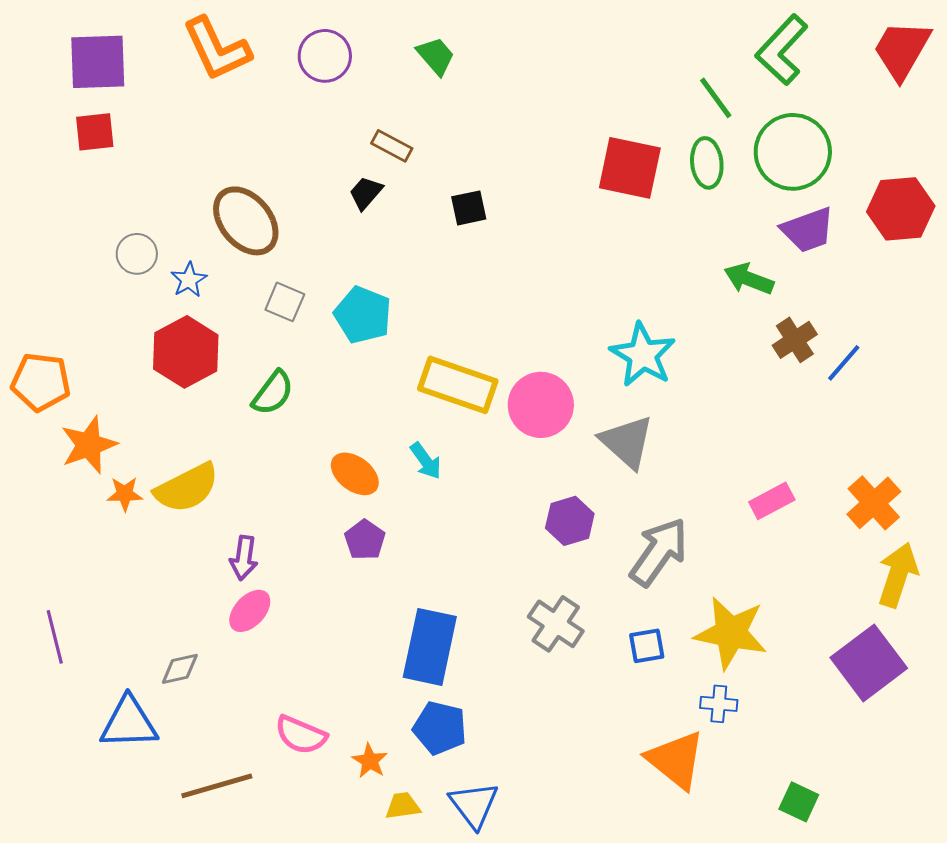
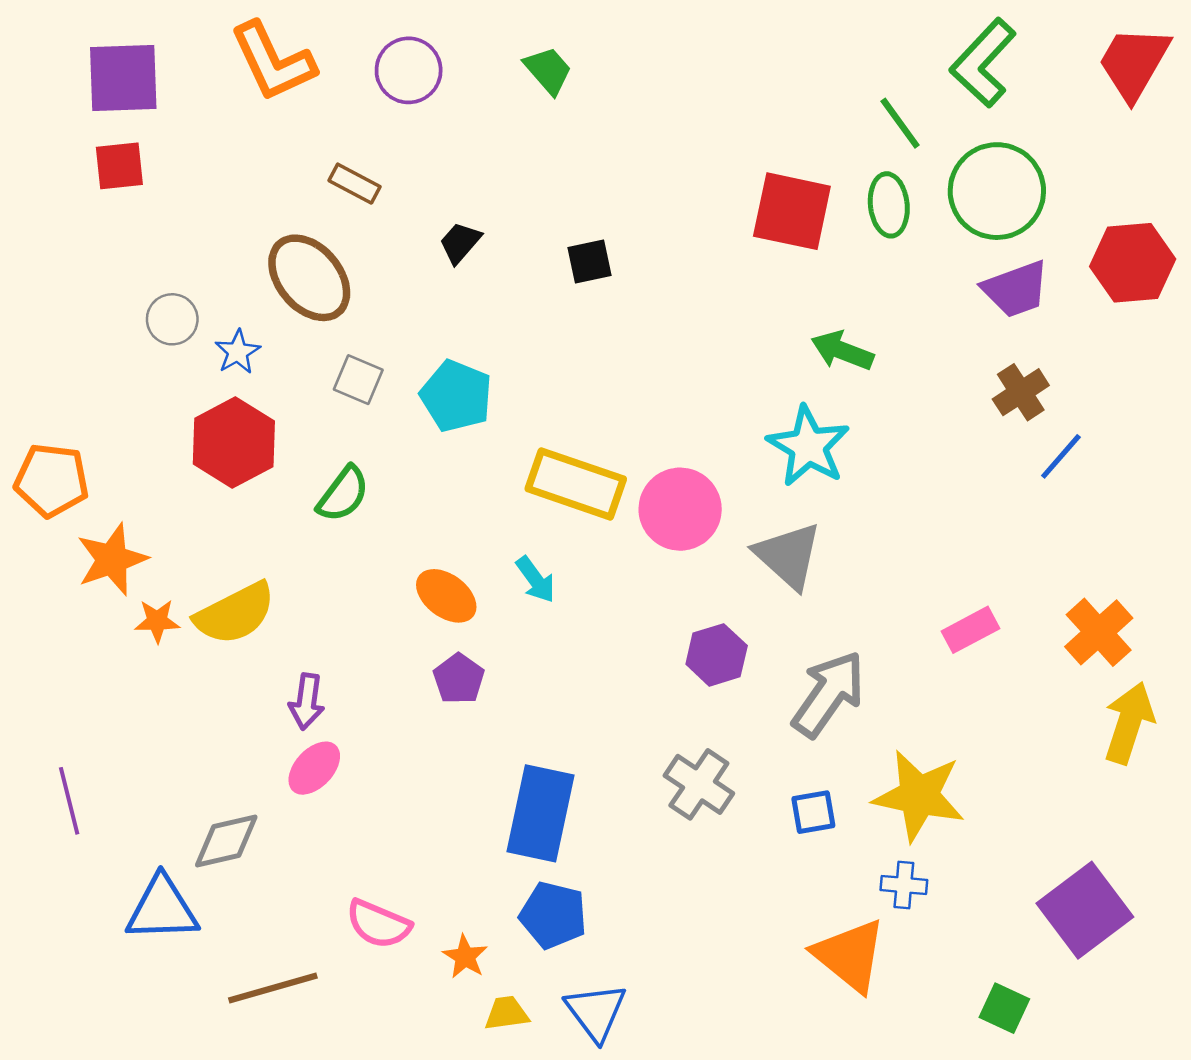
brown rectangle: (392, 146) -> (355, 184), moved
green arrow: (749, 279) -> (842, 351), moved
brown cross: (795, 340) -> (1021, 392), moved
purple square: (869, 663) -> (1085, 910), moved
gray diamond: (180, 669) -> (226, 841), size x1.4

